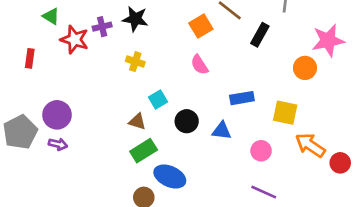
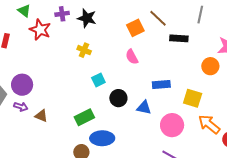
purple cross: (102, 27) -> (62, 14), moved
black rectangle: (260, 35) -> (179, 38), turned 60
brown triangle: (137, 122) -> (41, 116), moved
pink circle: (261, 151) -> (172, 125), size x1.5
blue ellipse: (170, 177) -> (102, 138), turned -30

